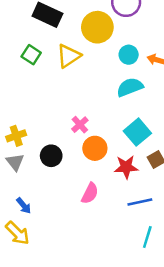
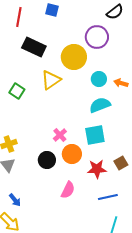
green square: (31, 55) -> (17, 91), moved
cyan square: (137, 132) -> (95, 135), moved, turned 30
black circle: (51, 156) -> (47, 160), moved

